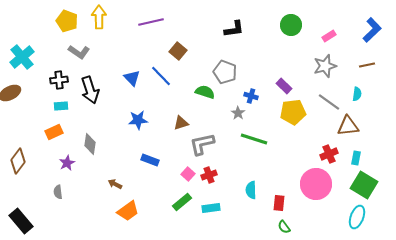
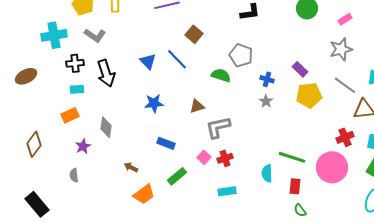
cyan cross: (22, 57) -> (54, 35), moved, turned 30
gray star: (238, 113) -> (266, 101), moved
green line: (254, 139) -> (292, 157), moved
green rectangle: (182, 202) -> (177, 176), moved

